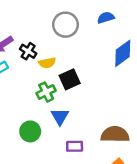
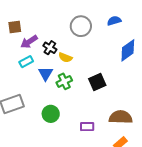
yellow semicircle: (47, 63) -> (65, 57), turned 32
black square: (70, 79) -> (97, 82), moved
blue triangle: (60, 117) -> (46, 74), moved

